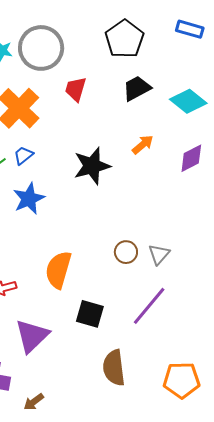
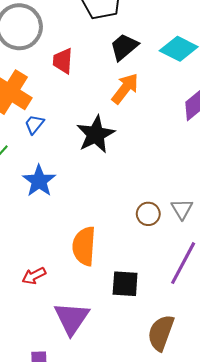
orange arrow: (143, 145) -> (125, 88), moved, size x1.4
blue trapezoid: (23, 155) -> (34, 124), moved
brown semicircle: (114, 368) -> (161, 333), turned 39

